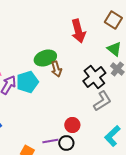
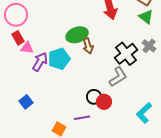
green triangle: (114, 49) -> (146, 17), moved
gray L-shape: (102, 101) -> (118, 77), moved
black circle: (66, 143) -> (94, 97), moved

